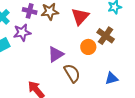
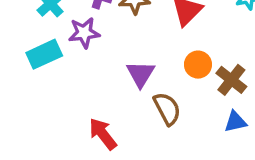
brown cross: (106, 36) -> (231, 80), moved
purple triangle: (56, 54) -> (140, 74), turned -30

